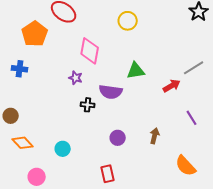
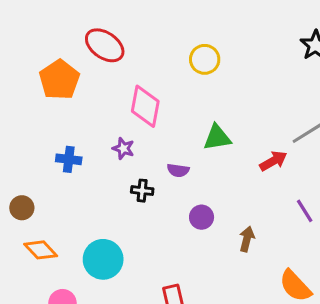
blue cross: (20, 69) -> (69, 159), moved
purple semicircle: (111, 92) -> (178, 170), size x0.6
purple circle: (118, 138) -> (202, 217), moved
cyan circle: (63, 149) -> (103, 259), size x1.6

